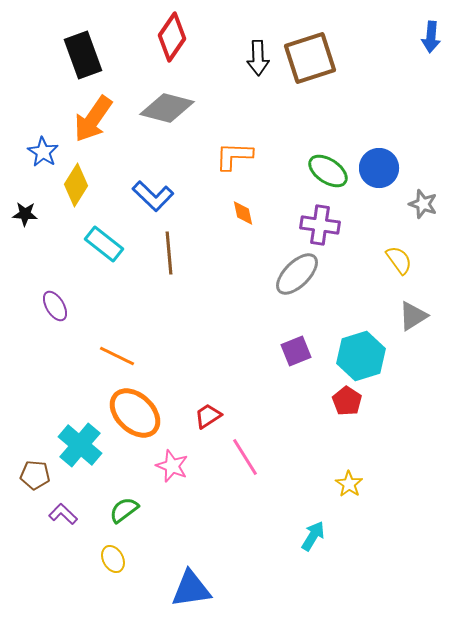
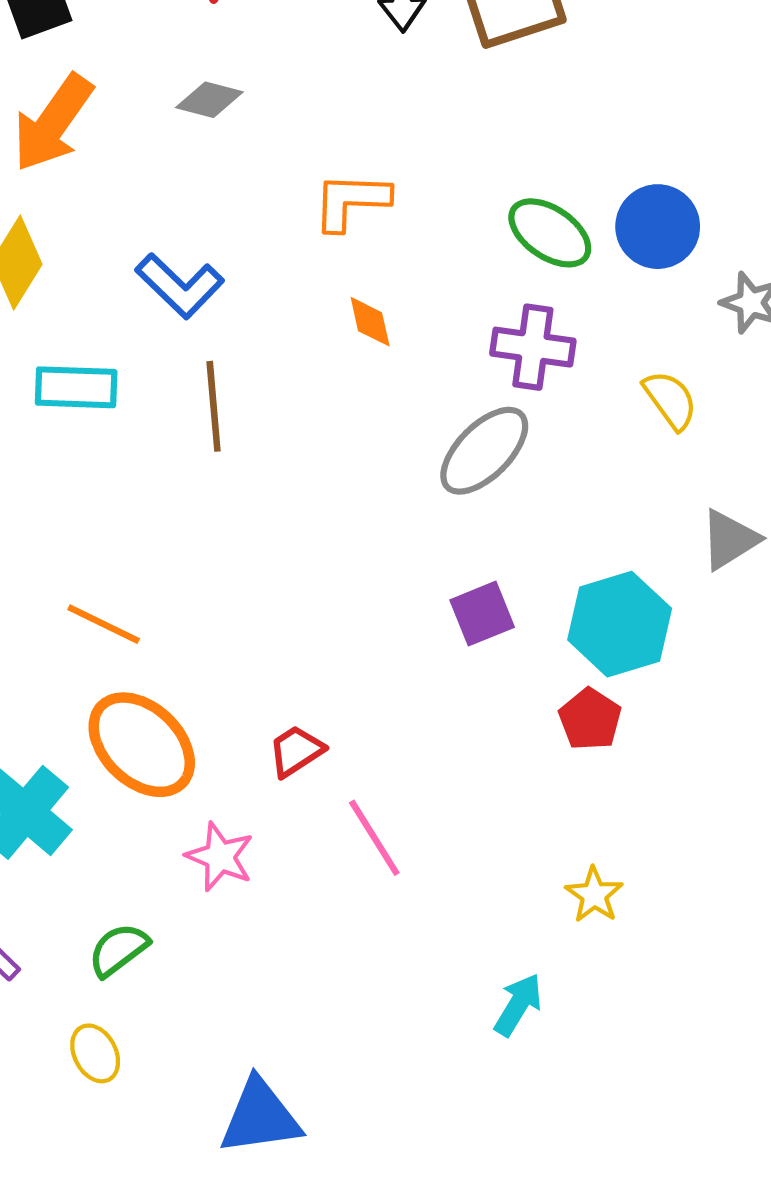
gray diamond: (167, 108) -> (209, 100), size x0.6
cyan rectangle: (104, 244) -> (76, 387), turned -36
yellow semicircle: (399, 260) -> (670, 400), moved

